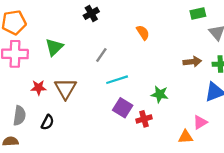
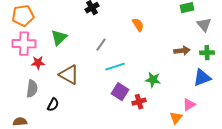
red star: (39, 88) -> (38, 63), moved
brown triangle: (65, 89) -> (69, 75), turned -30
gray semicircle: (19, 116) -> (32, 89), moved
orange triangle: (186, 137) -> (176, 118), turned -48

